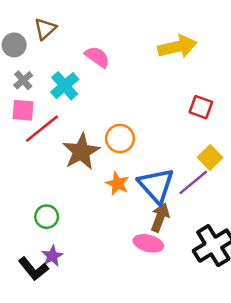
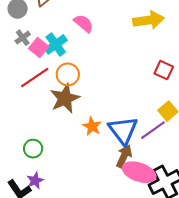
pink square: (23, 110) -> (39, 48), moved, turned 30
orange circle: (120, 139) -> (68, 74), moved
pink ellipse: (148, 243) -> (139, 172), moved, size x1.4

